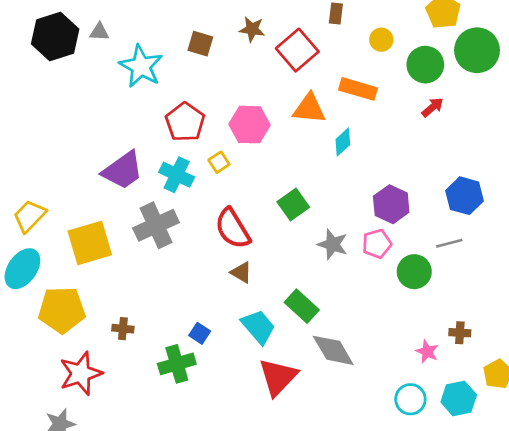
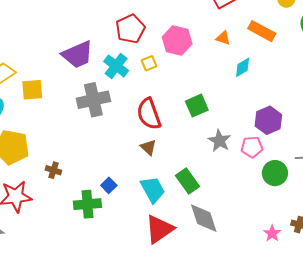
orange triangle: (309, 109) -> (223, 38), size x0.6
yellow square: (90, 243) -> (32, 90), moved, size x0.7

